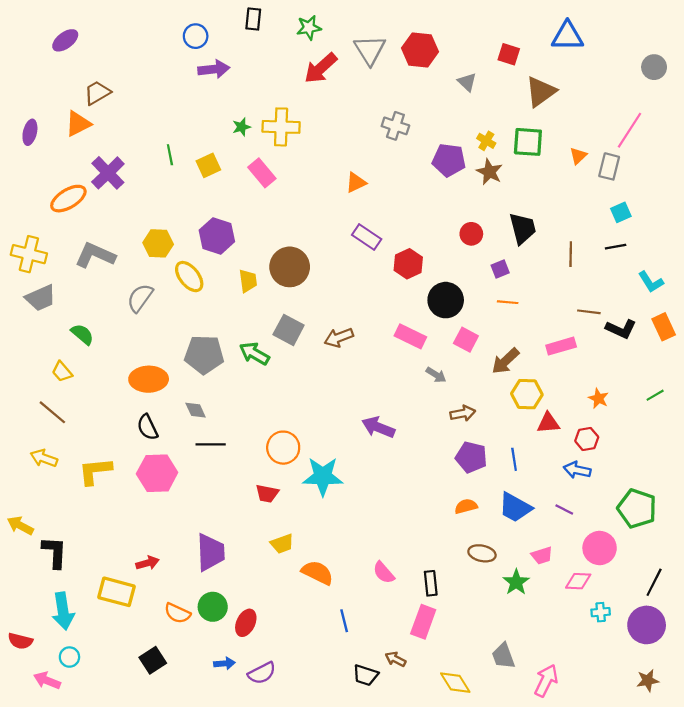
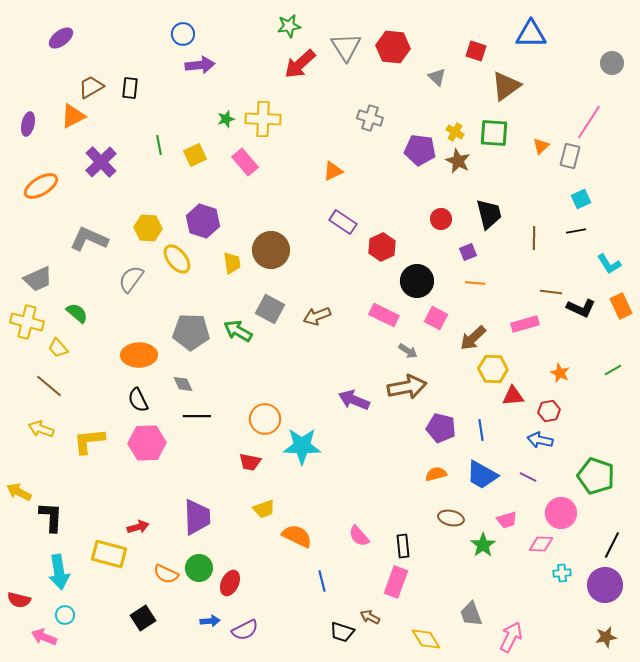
black rectangle: (253, 19) -> (130, 88), moved
orange ellipse: (68, 199) -> (41, 186), moved
yellow cross: (29, 254) -> (27, 322), moved
brown arrow: (463, 413) -> (407, 387), moved, size x1.6

